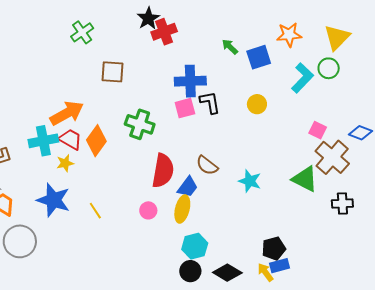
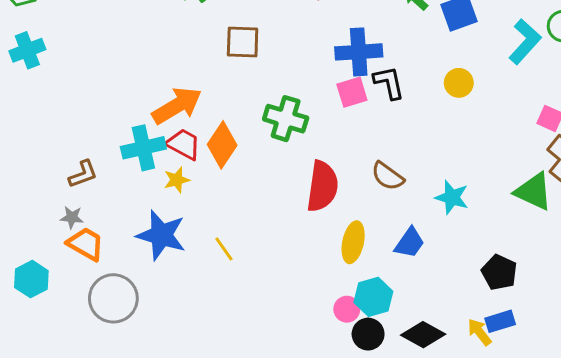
blue trapezoid: (188, 187) -> (410, 243), moved
pink circle: (148, 210) -> (347, 309), moved
black pentagon: (274, 248) -> (499, 272), moved, turned -30

